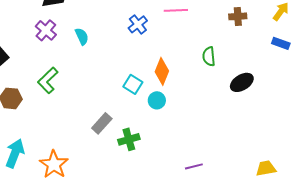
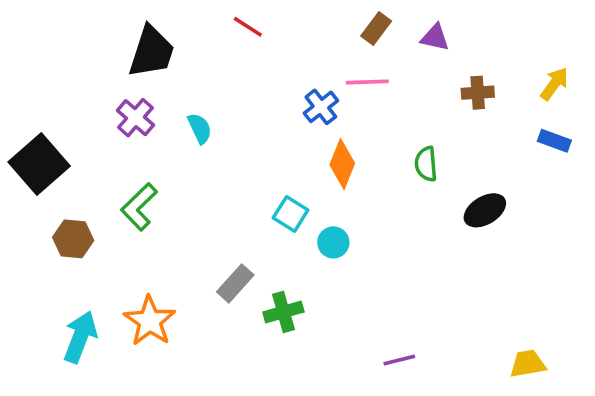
blue cross: (138, 24) -> (321, 107), moved
orange diamond: (162, 71) -> (342, 164), moved
orange star: (54, 164) -> (150, 321), moved

